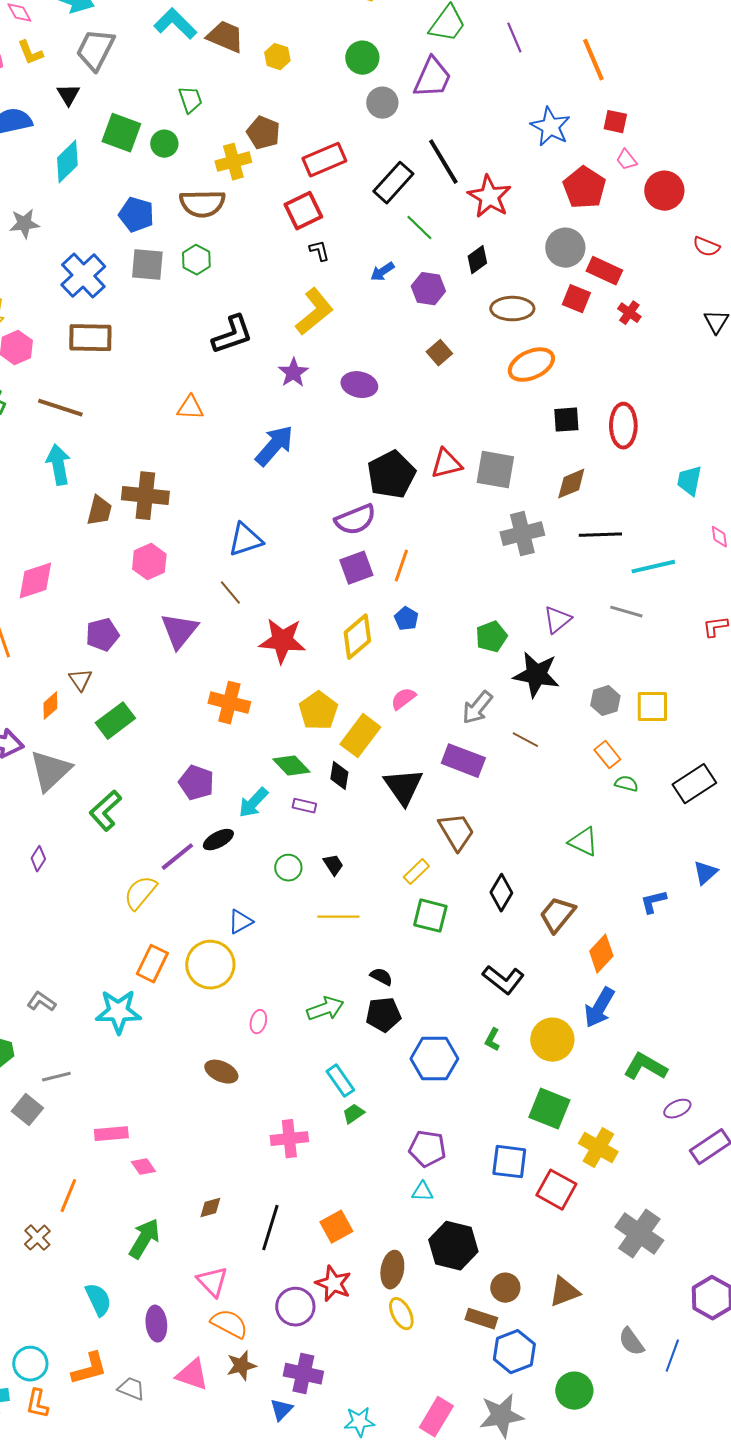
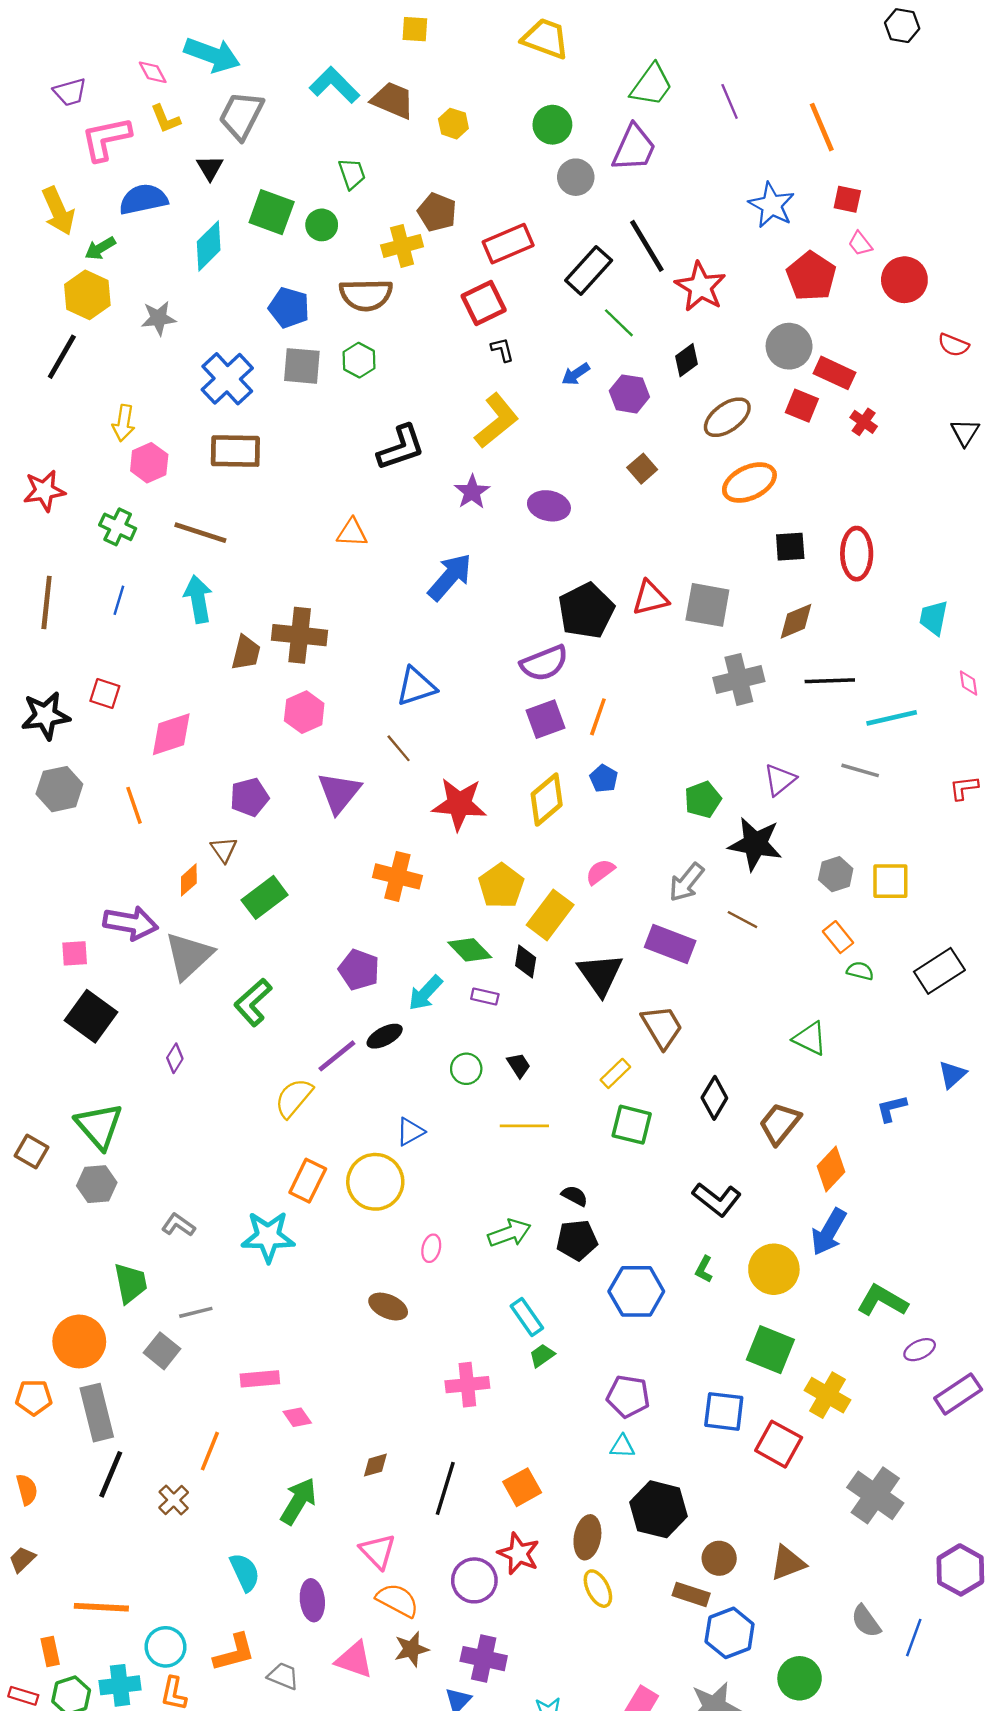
brown ellipse: (512, 309) -> (727, 417), turned -36

